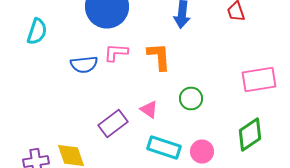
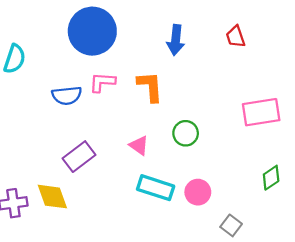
purple rectangle: (113, 124) -> (79, 157), moved
green diamond: (250, 134) -> (271, 178), moved, size x0.7

